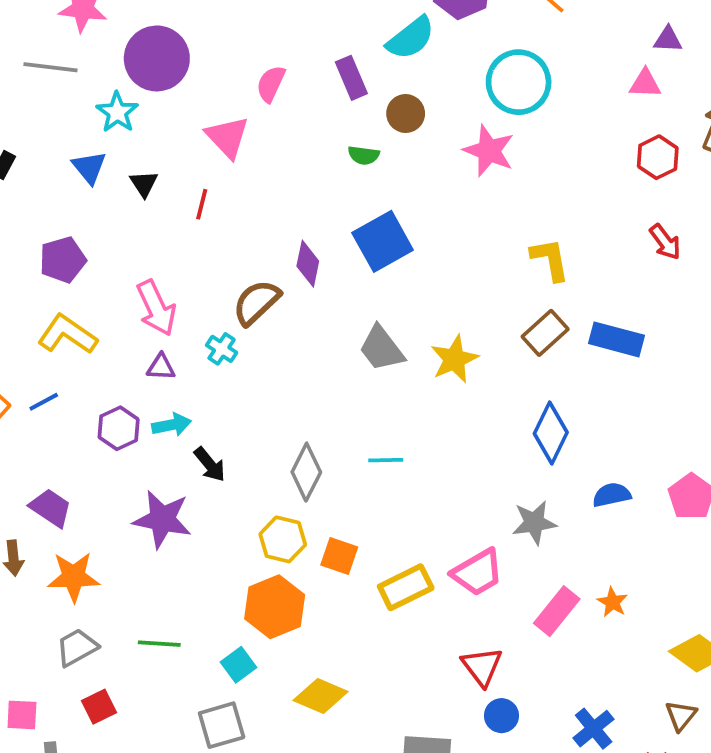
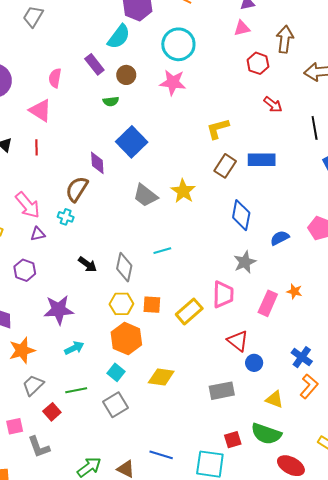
yellow L-shape: (550, 259) -> (218, 129), turned -80
cyan arrow: (172, 425) -> (74, 348), moved
black arrow: (210, 464) -> (88, 264), moved
pink trapezoid: (478, 572) -> (223, 294), turned -44
green line: (159, 644) -> (76, 390), moved

